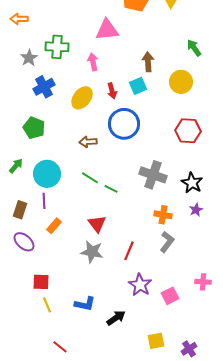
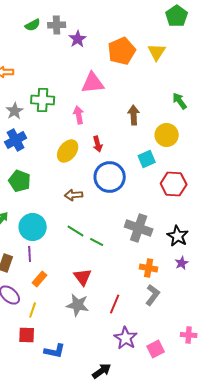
cyan square: (138, 86) -> (147, 159), moved
blue cross: (44, 87) -> (16, 140), moved
blue L-shape: (85, 304) -> (55, 351), moved
yellow line: (47, 305) -> (33, 310), moved, turned 42

